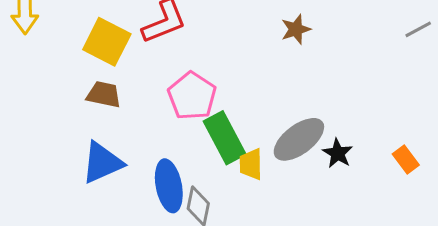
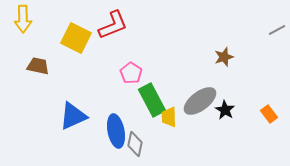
brown star: (296, 29) -> (224, 57), moved
brown trapezoid: (104, 94) -> (38, 66), moved
pink pentagon: (192, 96) -> (131, 73), size x0.7

